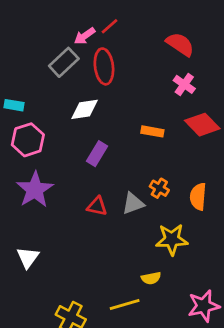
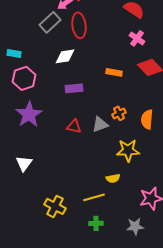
purple rectangle: (97, 154) -> (74, 88), turned 54
orange cross: (159, 188) -> (119, 113), turned 32

